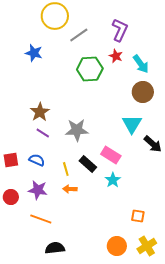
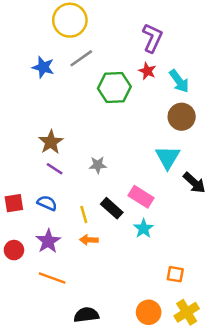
gray line: (79, 35) -> (81, 58), moved
gray star: (77, 130) -> (98, 165), size x0.6
purple star: (38, 190) -> (48, 241), turned 30
black semicircle: (55, 248) -> (86, 315), moved

